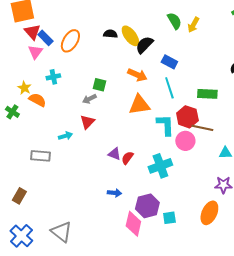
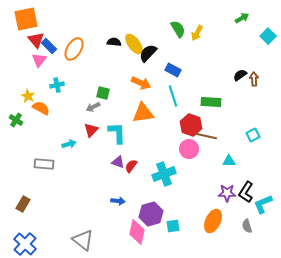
cyan L-shape: (165, 125) -> (117, 133), moved
gray triangle: (61, 232) -> (83, 240), moved

